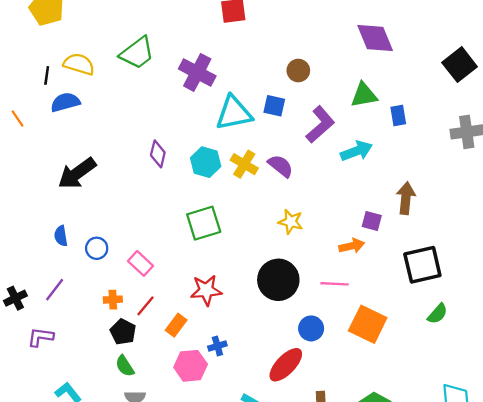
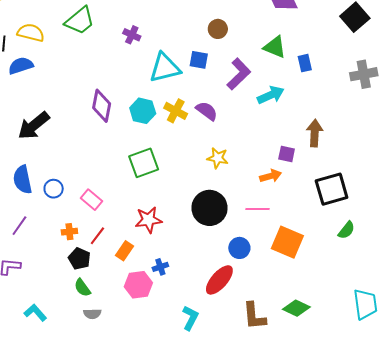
purple cross: (197, 72) -> (132, 35), size x0.6
green triangle: (364, 95) -> (275, 47), turned 35
purple diamond: (158, 154) -> (102, 106), size x1.4
blue semicircle: (61, 236) -> (23, 180), size x1.6

